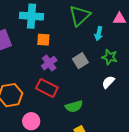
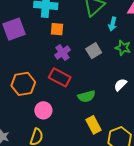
white semicircle: (108, 82) -> (120, 85), moved

